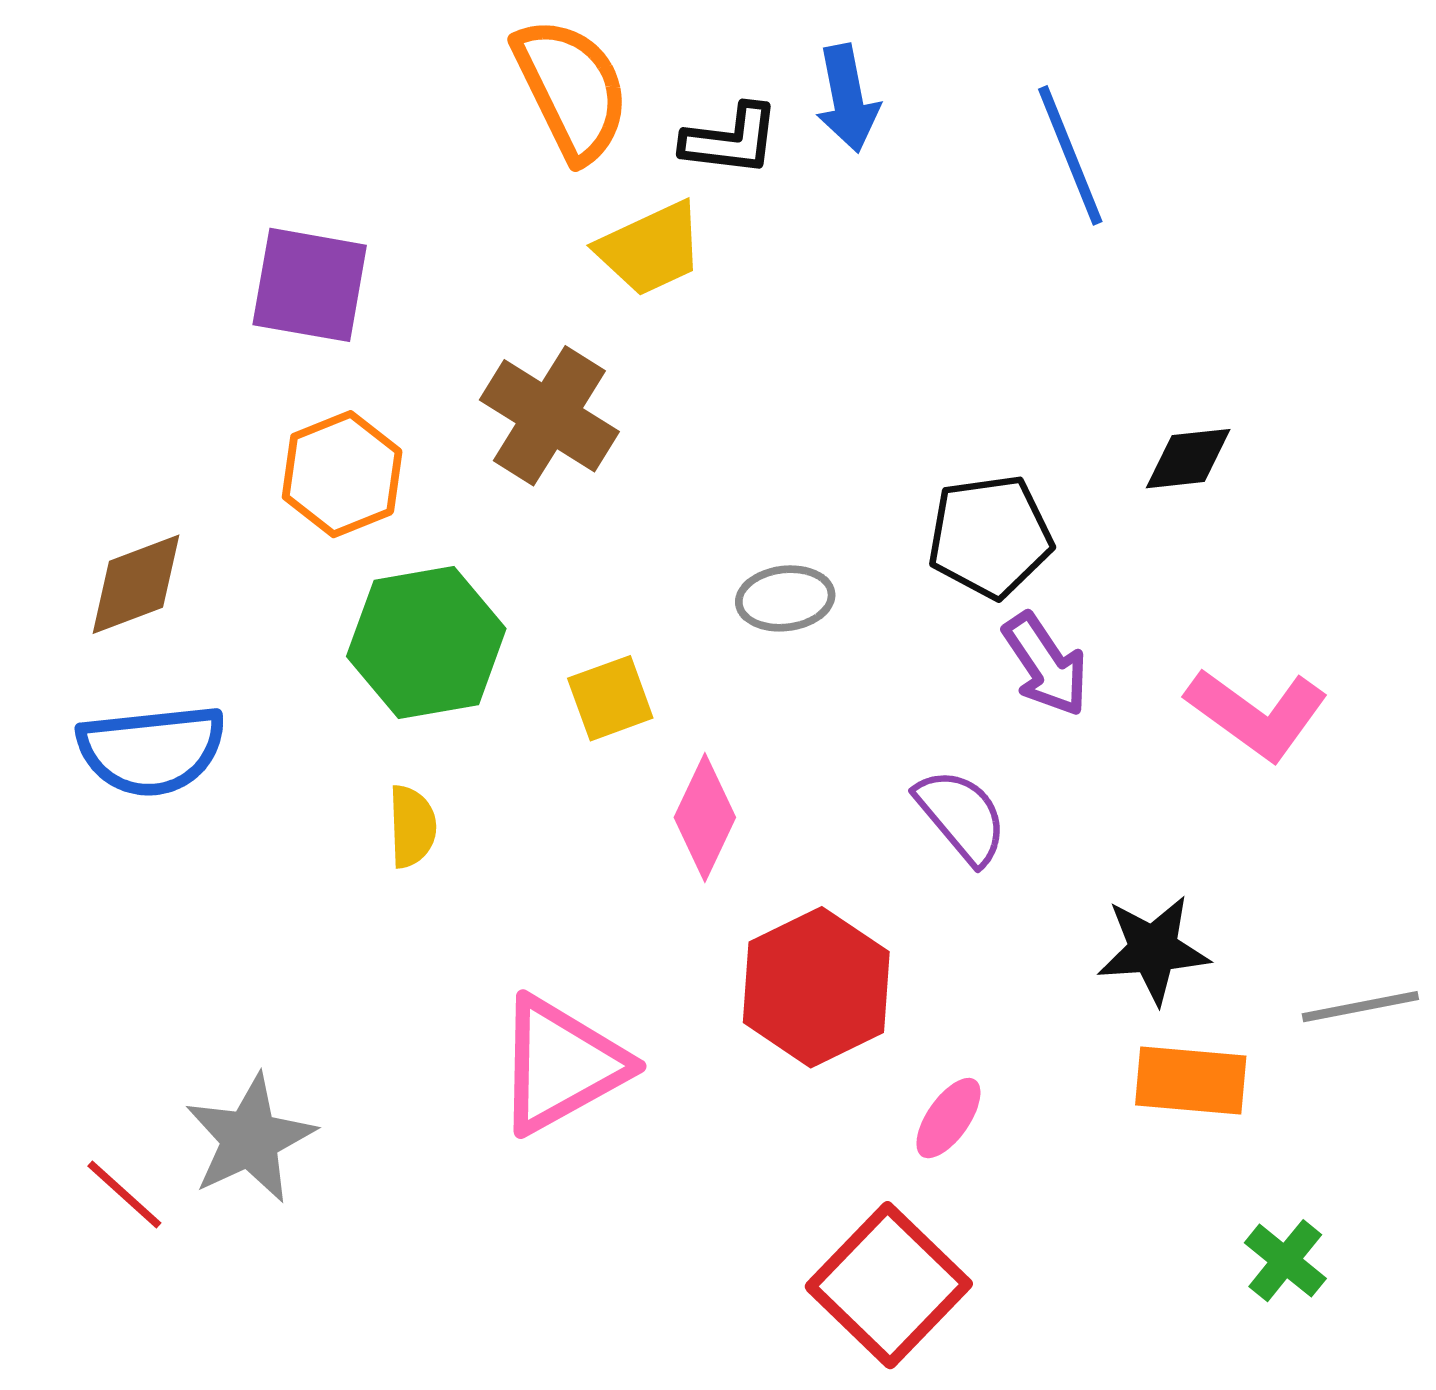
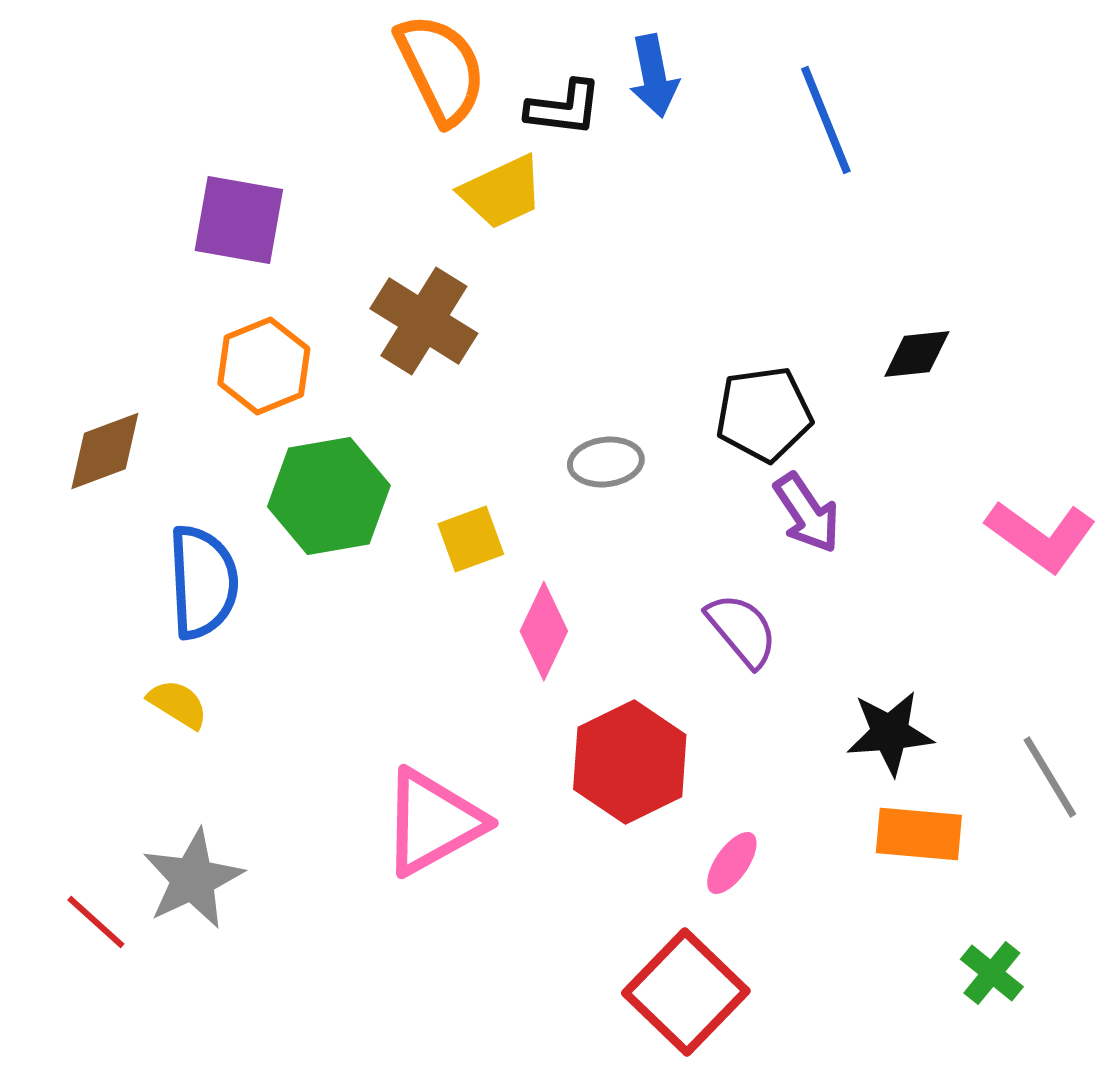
pink L-shape: (1257, 714) -> (1041, 536), moved
blue semicircle: (152, 750) -> (203, 582), moved, turned -87
yellow semicircle: (412, 827) -> (178, 704), moved, turned -56
gray line: (1360, 1007) -> (1050, 777), turned 70

